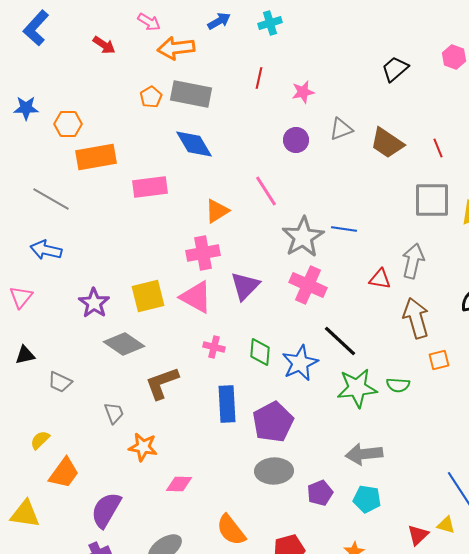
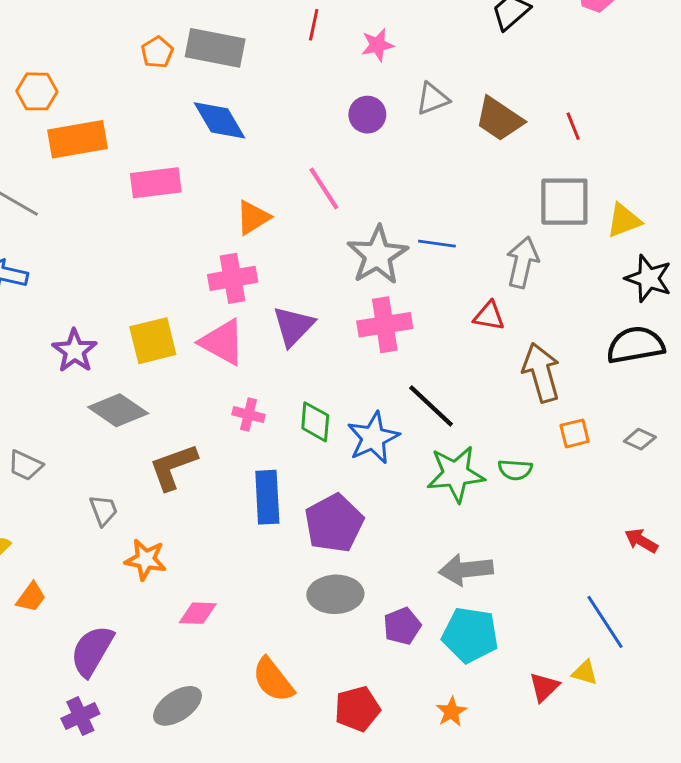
gray arrow: (413, 261) -> (522, 262), moved
pink cross: (308, 285) -> (385, 325), turned -33
orange trapezoid: (64, 473) -> (31, 597), size x0.7
cyan pentagon: (367, 499) -> (470, 635), size x1.4

